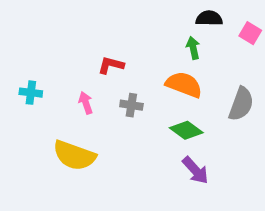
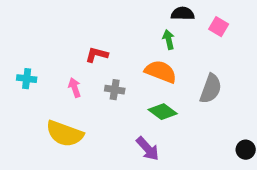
purple arrow: (195, 170) -> (148, 149), moved

